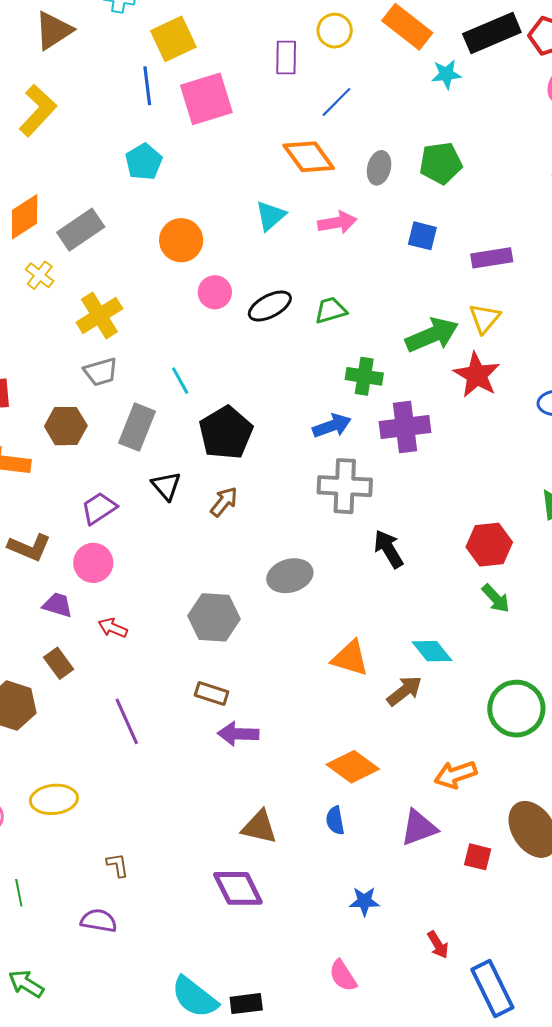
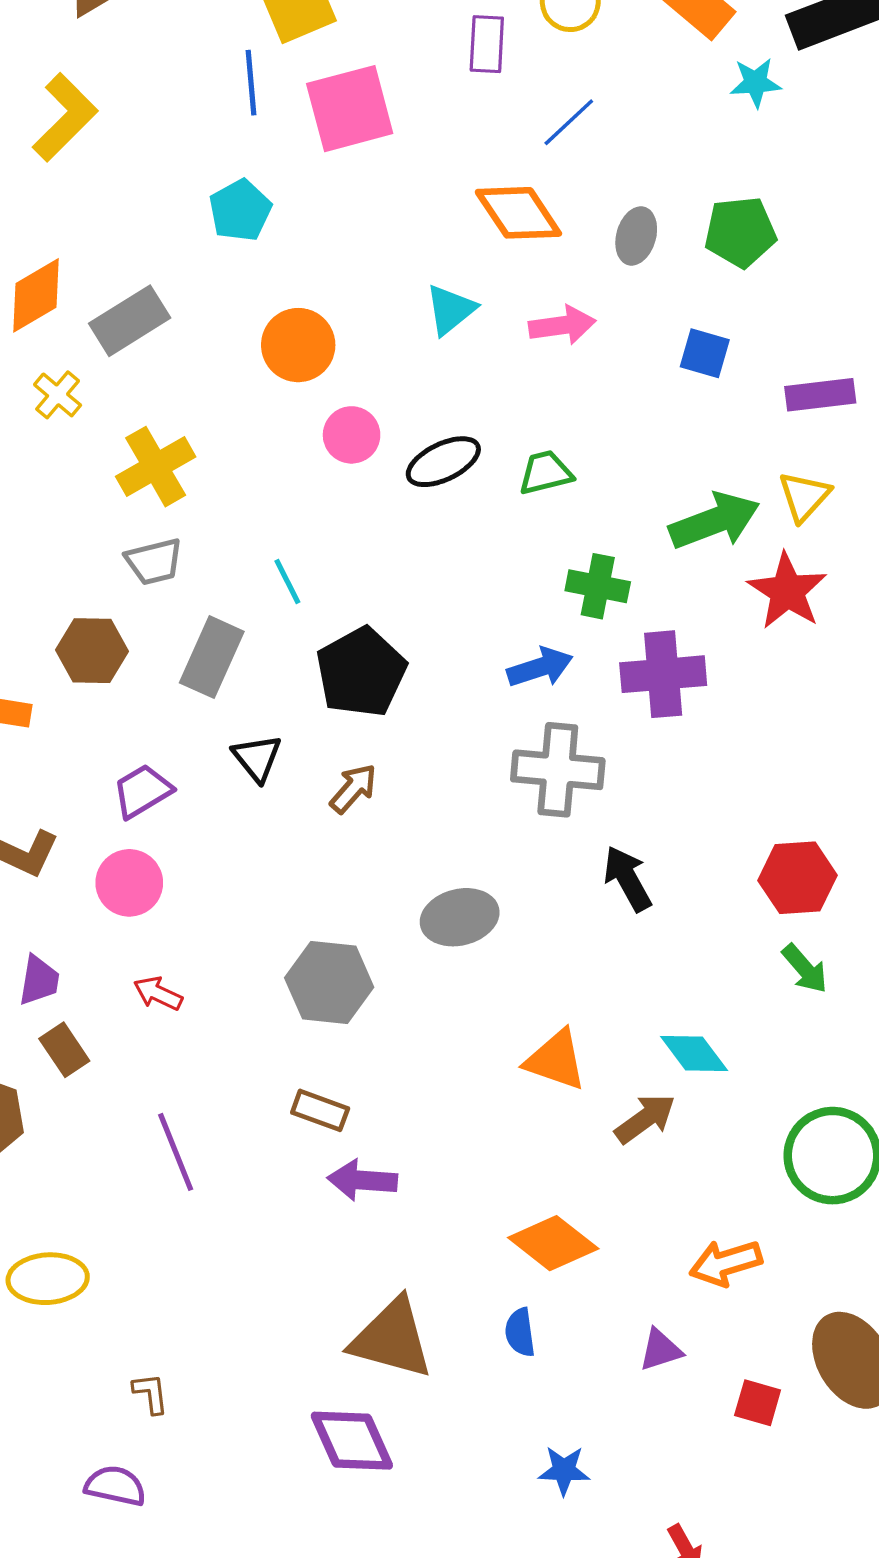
purple trapezoid: (58, 605) -> (39, 980), moved, turned 80
brown triangle: (259, 827) -> (392, 1339), size x1.4
purple triangle: (419, 828) -> (661, 1350), size x0.7

